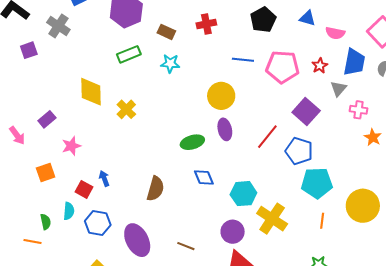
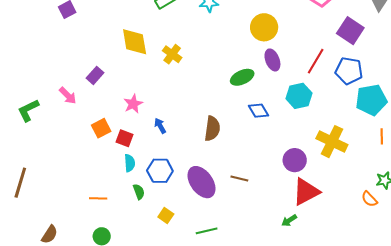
pink star: (71, 146) -> (133, 104), moved
red square: (84, 189) -> (125, 138), moved
cyan hexagon: (243, 194) -> (299, 96), moved
green semicircle: (46, 222) -> (139, 192), moved
brown line: (186, 246) -> (239, 178), moved

